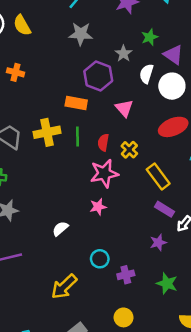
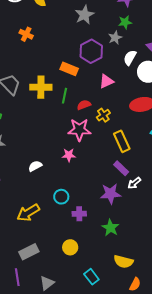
gray star: (81, 34) -> (84, 15), turned 30
green star: (150, 37) -> (125, 22), moved
pink triangle: (124, 108) -> (106, 81), turned 35
red semicircle: (103, 142) -> (84, 105), turned 48
purple star: (158, 242) -> (111, 194), size x1.5

